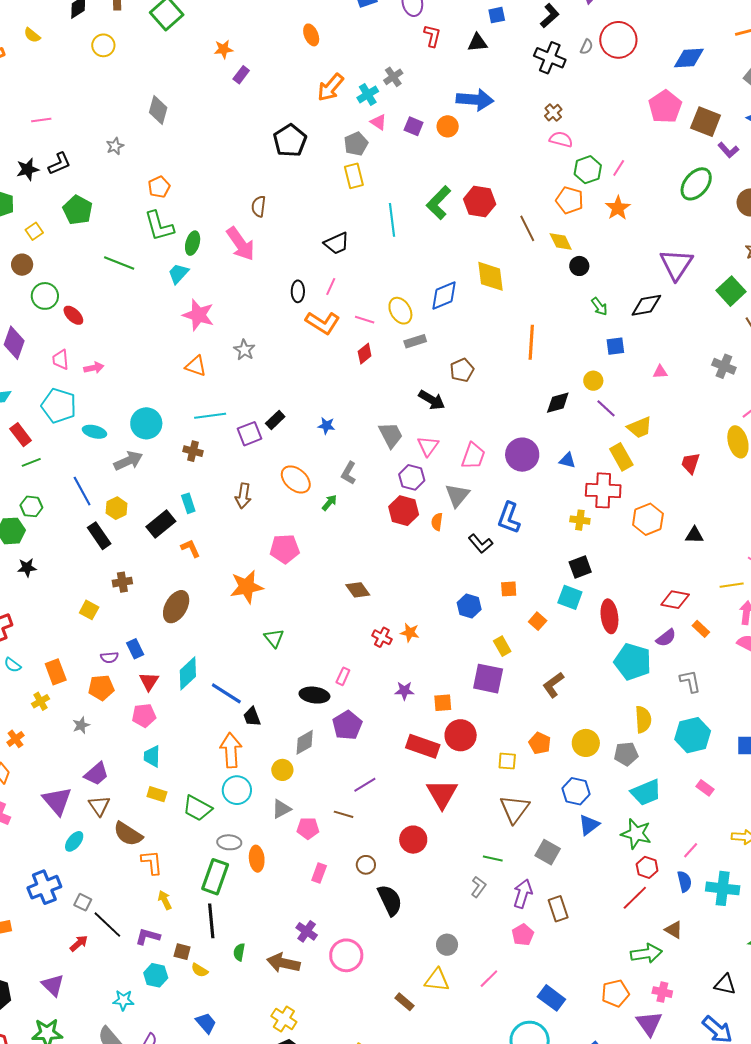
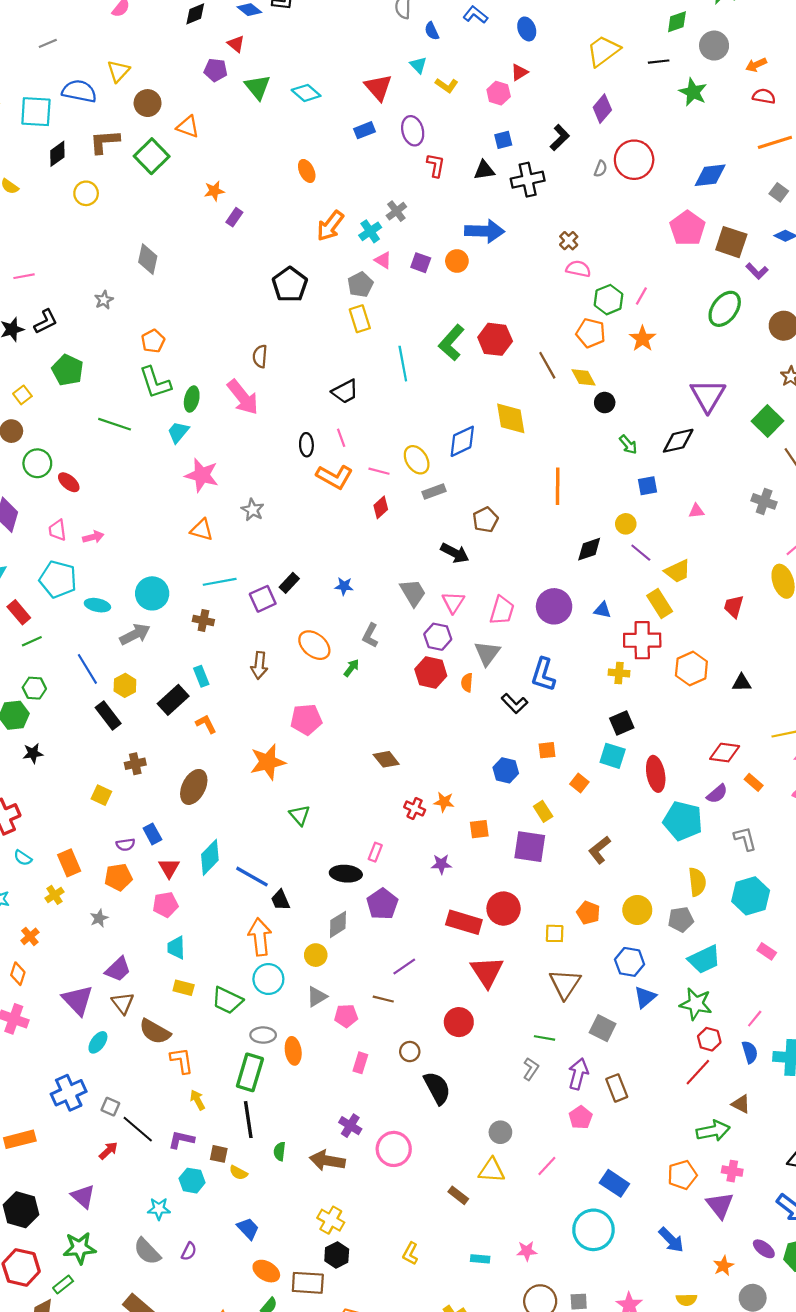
black cross: (550, 58) -> (528, 180), moved, turned -32
pink line: (331, 287) -> (341, 438), turned -42
orange square: (443, 703) -> (479, 829), moved

